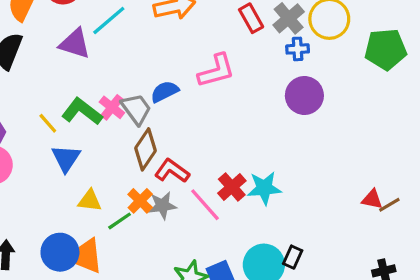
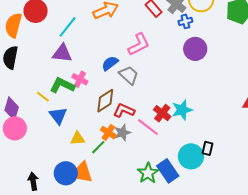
purple triangle: (75, 44) -> (62, 53), moved
gray trapezoid: (136, 109) -> (129, 75), moved
brown diamond: (145, 149) -> (105, 101), turned 35

